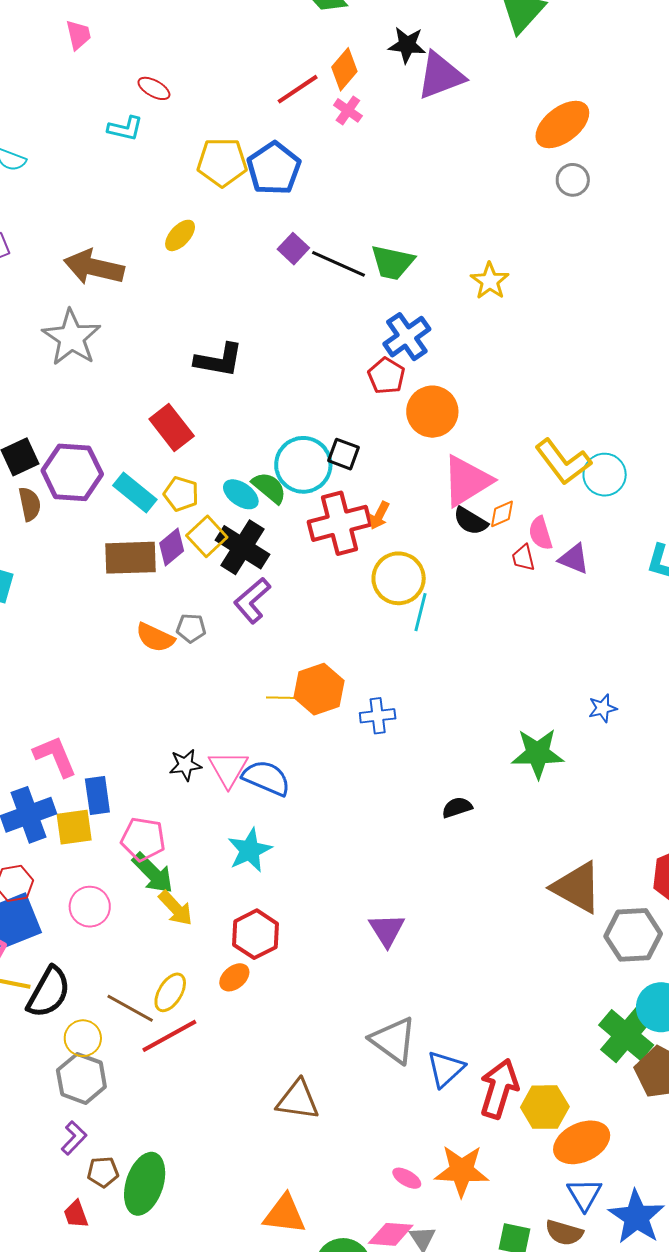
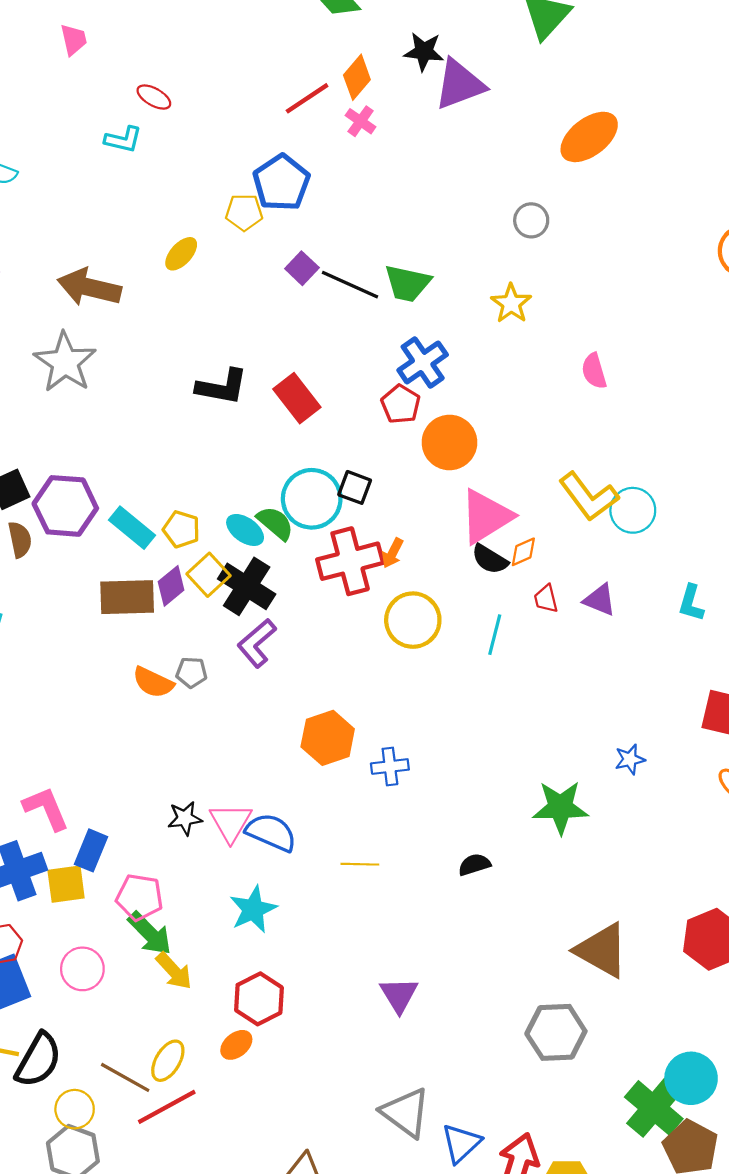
yellow pentagon: (222, 162) -> (244, 212), moved, size x0.7
gray circle: (573, 180) -> (531, 220), moved
red rectangle: (172, 428) -> (297, 398), moved
pink semicircle: (540, 533) -> (594, 371), moved
cyan line: (420, 612) -> (495, 635), moved
yellow line: (284, 698) -> (360, 864), moved
blue rectangle: (97, 795) -> (91, 850), turned 30
gray hexagon: (633, 935) -> (556, 1032), moved

